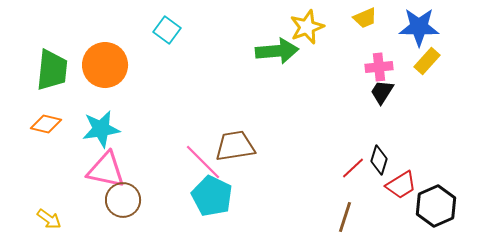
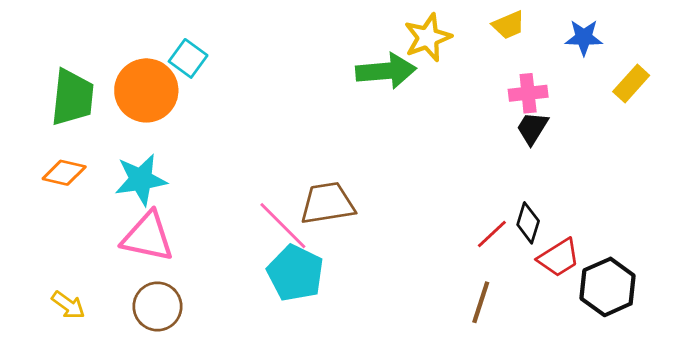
blue star: (419, 27) -> (584, 38), size x0.7
cyan square: (167, 30) -> (188, 58), moved
yellow rectangle: (427, 61) -> (631, 84), moved
brown circle: (123, 200) -> (157, 306), moved

